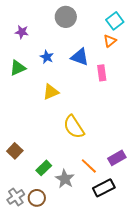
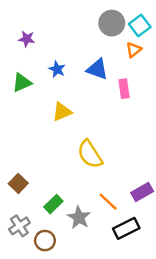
gray circle: (66, 17) -> (112, 23), moved
gray cross: (16, 197) -> (19, 226), moved

